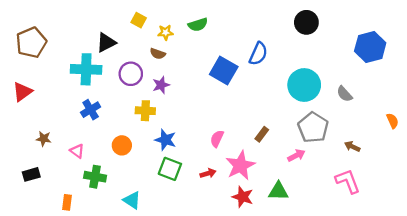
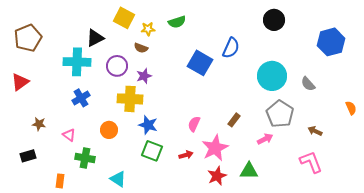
yellow square: (139, 20) -> (124, 18), size x1.5
yellow cross: (145, 111) -> (130, 99), size x1.4
red star: (243, 197) -> (217, 176), turned 30

